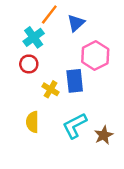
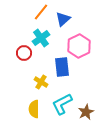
cyan cross: (34, 37) -> (41, 38), moved
yellow cross: (51, 89) -> (41, 82), moved
yellow semicircle: (32, 122) -> (34, 109), moved

